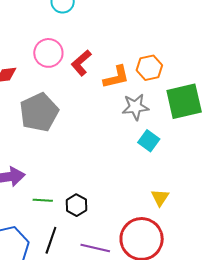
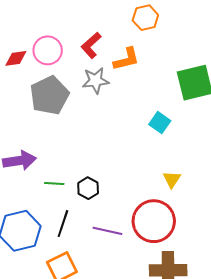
pink circle: (48, 53) -> (48, 50), moved
orange hexagon: (149, 68) -> (145, 18), moved
gray star: (135, 107) -> (96, 81), moved

